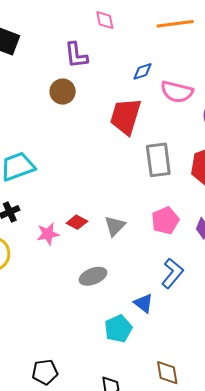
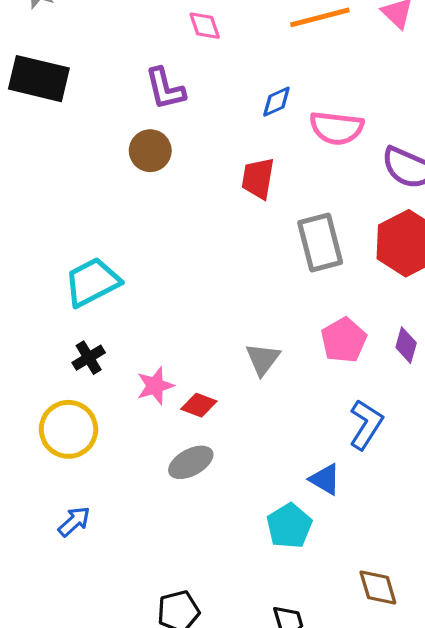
red trapezoid: (126, 116) -> (258, 178), size x0.7
red diamond: (77, 222) -> (199, 405), moved
gray ellipse: (93, 276) -> (191, 462), moved

